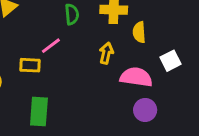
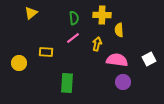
pink line: (51, 46) -> (73, 38), moved
white square: (171, 61) -> (149, 59), moved
green rectangle: (39, 111) -> (67, 83), moved

